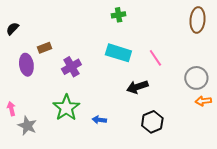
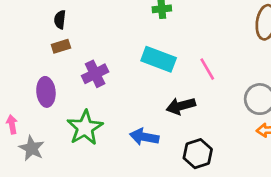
black semicircle: (12, 29) -> (60, 20), moved, turned -40
purple ellipse: (26, 65) -> (46, 92), moved
blue arrow: (99, 120) -> (144, 137), moved, size x1.5

